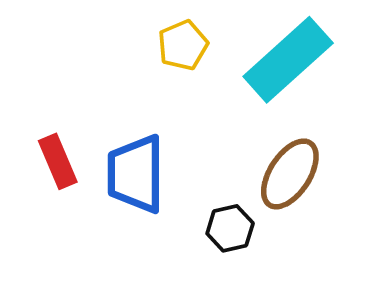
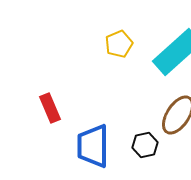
blue trapezoid: (136, 174) -> (93, 146), moved

